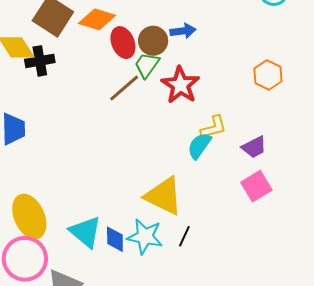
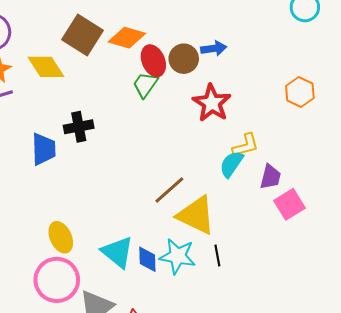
black cross: (40, 61) -> (79, 127), moved
green trapezoid: (147, 65) -> (145, 85), moved
brown line: (124, 88) -> (169, 190), moved
purple trapezoid: (254, 147) -> (270, 177), moved, turned -48
yellow ellipse: (29, 217) -> (61, 237), size x0.7
black line: (184, 236) -> (217, 256), turned -35

